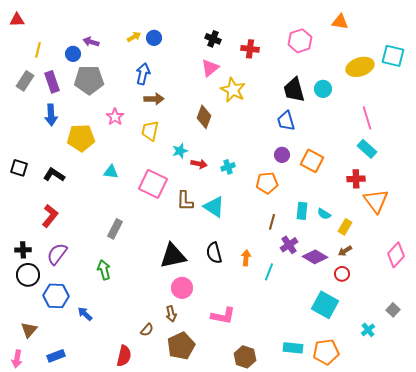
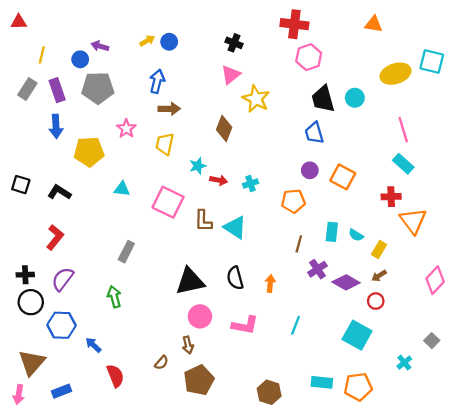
pink hexagon: (300, 41) -> (309, 57), moved
red cross: (250, 49) -> (294, 24), moved, size x1.4
cyan line: (269, 272) -> (296, 325), moved
pink L-shape: (223, 316) -> (245, 325), moved
brown triangle: (29, 330) -> (32, 363), size x1.5
red semicircle: (124, 356) -> (115, 376), moved, turned -35

